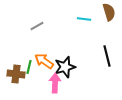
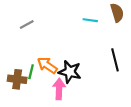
gray line: (37, 26) -> (27, 24), moved
black star: (65, 67) -> (70, 72), turned 30

